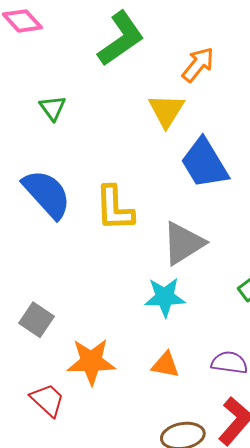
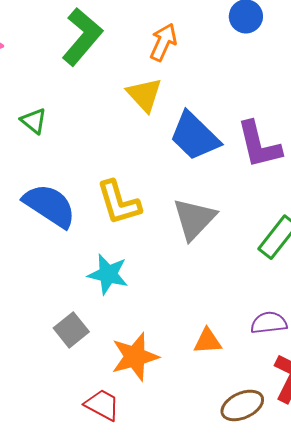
cyan star: (165, 297) -> (108, 274), moved, turned 30
gray square: (36, 320) -> (71, 330), turned 32

